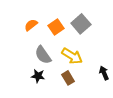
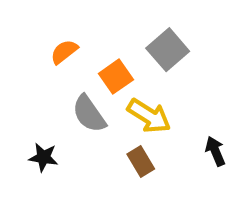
orange square: (56, 27) -> (116, 77), moved
black star: (38, 76) -> (43, 157), moved

